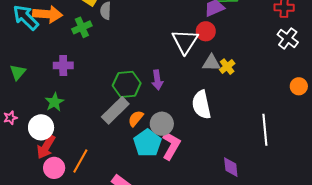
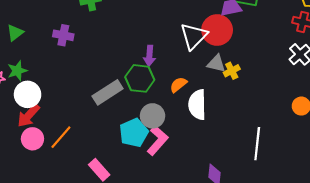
red circle: (206, 31) -> (217, 30), size x1.5
purple arrow: (157, 80) -> (149, 56), moved
green hexagon: (127, 84) -> (140, 78), moved
green star: (54, 102) -> (17, 71), moved
orange semicircle: (136, 118) -> (178, 85), moved

